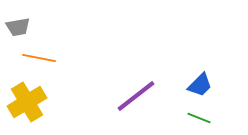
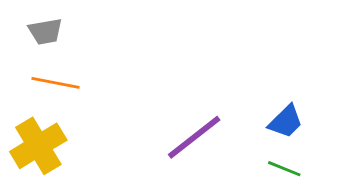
gray trapezoid: (18, 27) -> (45, 31), moved

